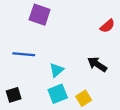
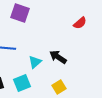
black arrow: (97, 64) -> (58, 57), moved
cyan square: (58, 94) -> (22, 83), moved

